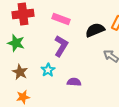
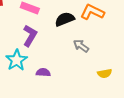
cyan star: (48, 70) -> (17, 60), size x1.5

